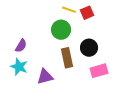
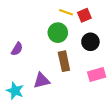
black circle: (89, 48) -> (90, 42), moved
cyan star: (19, 67) -> (15, 91), moved

